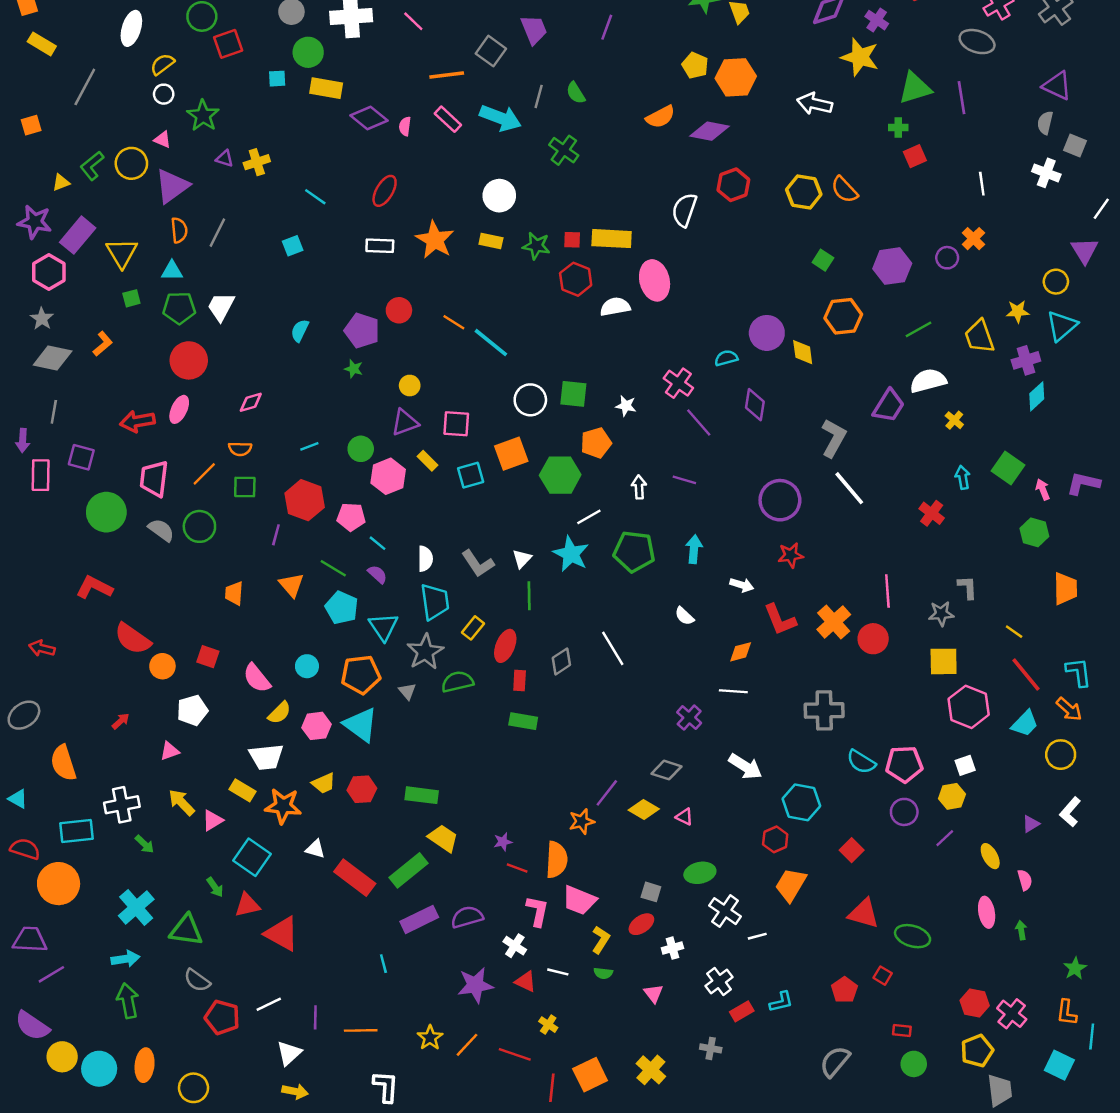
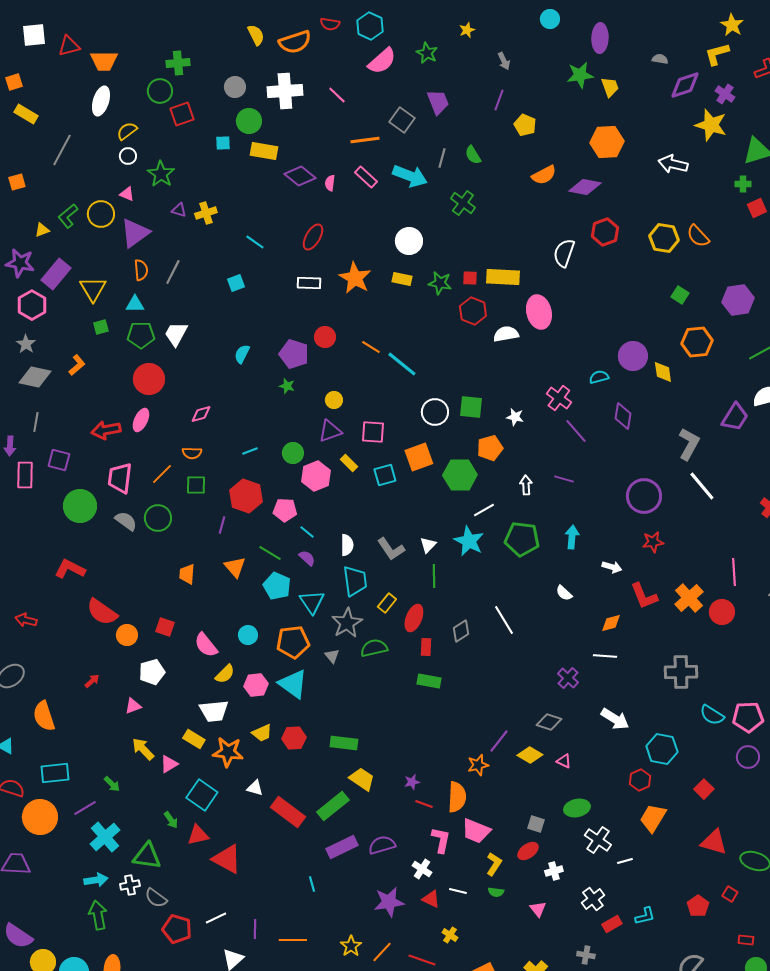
yellow pentagon: (695, 65) -> (525, 125), moved
white cross: (122, 805) -> (130, 885), moved, size x0.7
purple line: (51, 974) -> (85, 808), moved

